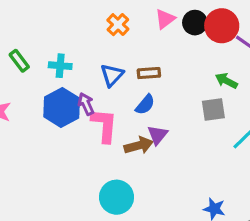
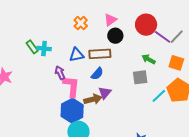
black circle: (195, 23) -> (115, 36), moved
green rectangle: (19, 61) -> (32, 47), moved
brown rectangle: (149, 73) -> (100, 54), size x1.5
blue triangle: (112, 75) -> (77, 55), turned 35
blue hexagon: (62, 107) -> (72, 111), moved

